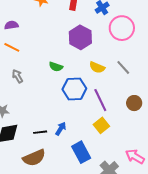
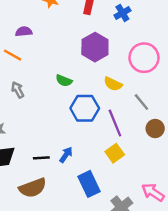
purple semicircle: (11, 25) -> (24, 32), moved
pink circle: (122, 28) -> (144, 58), moved
gray line: (123, 67) -> (141, 102), moved

